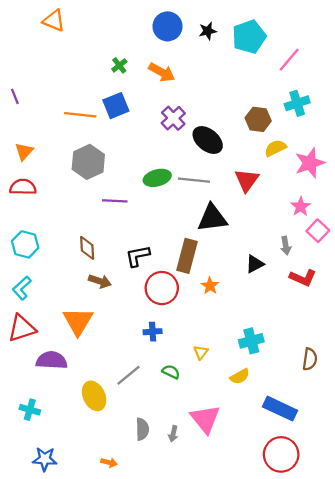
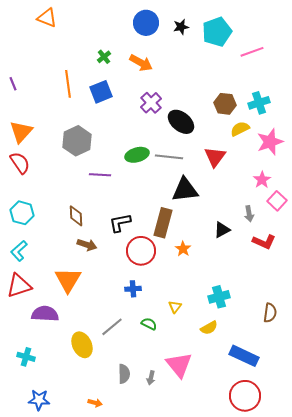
pink line: (289, 60) -> (252, 52), turned 30
cyan cross: (297, 103) -> (259, 103), moved
orange line: (80, 115) -> (68, 84), moved, turned 76
orange triangle: (24, 151) -> (21, 132), size x1.4
red semicircle: (23, 187) -> (20, 163), turned 55

